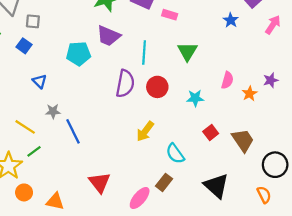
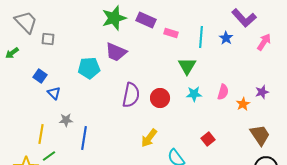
blue square: (24, 46) -> (40, 76), moved
cyan line: (144, 52) -> (201, 37), moved
cyan star: (195, 98) -> (194, 94), moved
yellow line: (25, 127) -> (41, 134), turned 66
blue line: (73, 131) -> (84, 138), turned 35
brown trapezoid: (243, 140) -> (260, 135), moved

